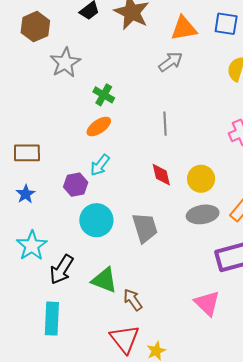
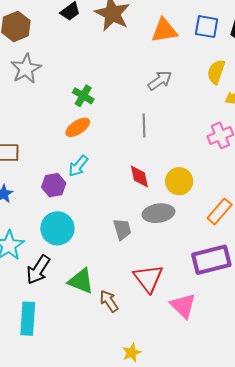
gray arrow: (171, 62) -> (160, 80), moved
gray star: (65, 63) -> (26, 69), moved
gray ellipse: (203, 214) -> (158, 213), moved
cyan circle: (96, 220) -> (57, 228), moved
gray trapezoid: (145, 228) -> (122, 229), size x0.7
red triangle: (125, 339) -> (148, 278), moved

